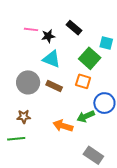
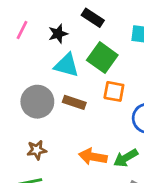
pink line: (31, 29) -> (22, 30), moved, turned -64
green square: (90, 58) -> (102, 58), moved
green arrow: (86, 116) -> (126, 158), moved

